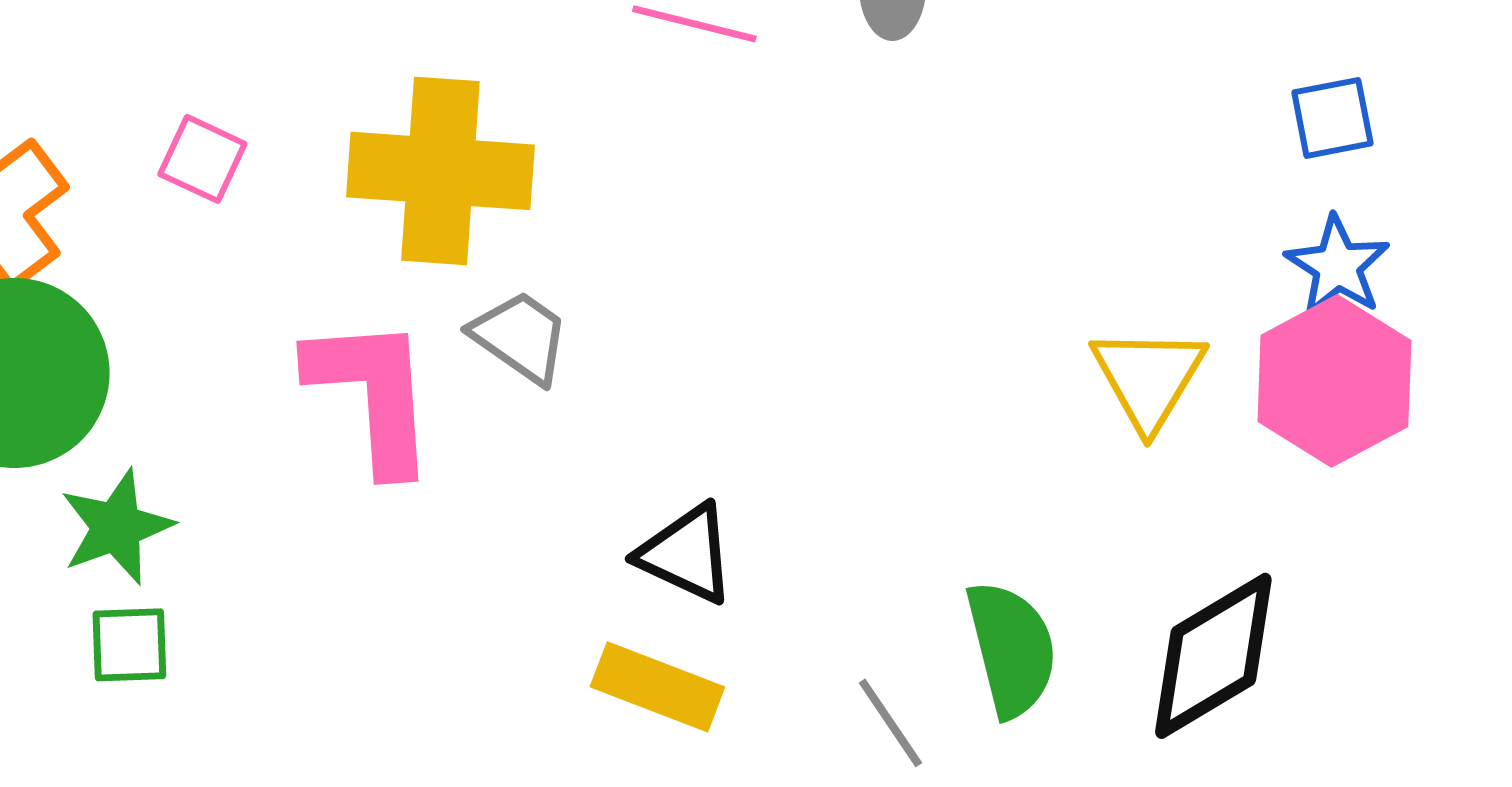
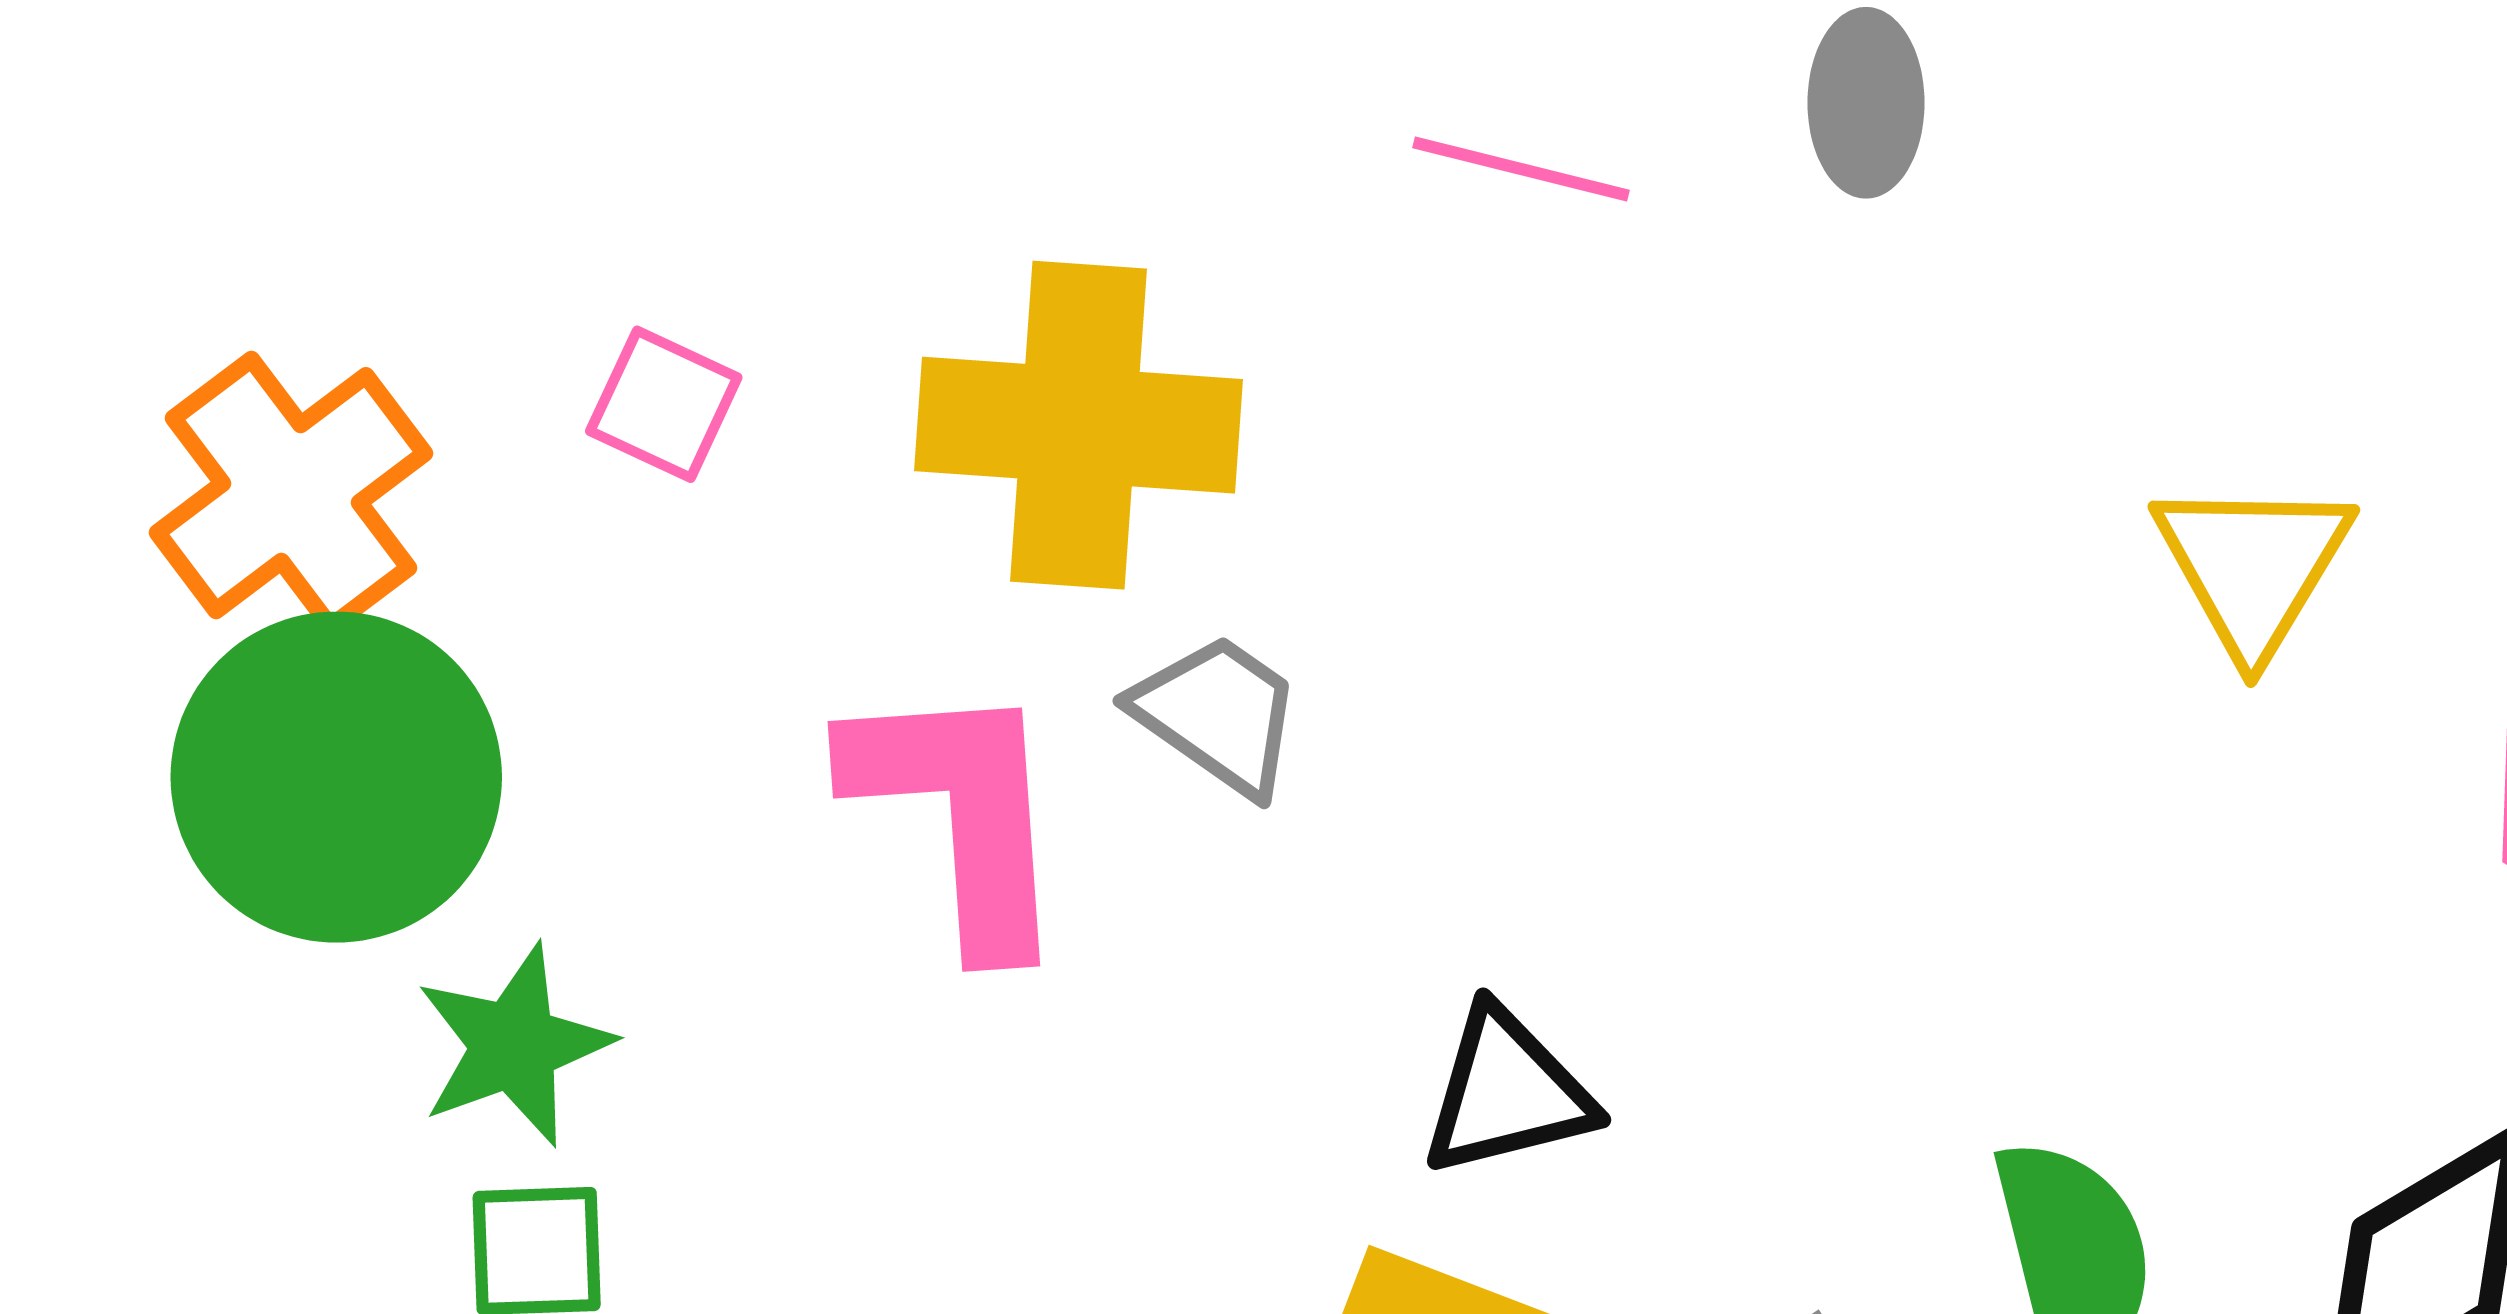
yellow triangle: (1148, 378) -> (2253, 566), moved
black triangle: (686, 554) -> (1507, 1092), turned -39

